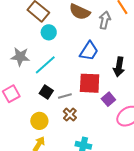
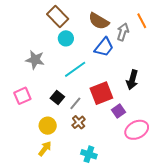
blue trapezoid: (89, 51) -> (104, 47), moved
cyan line: (45, 65) -> (75, 69), moved
red square: (90, 83) -> (101, 93), turned -30
gray line: (65, 96) -> (75, 103), turned -40

